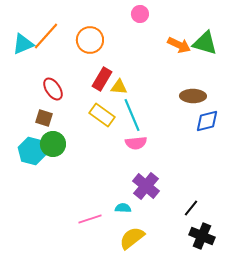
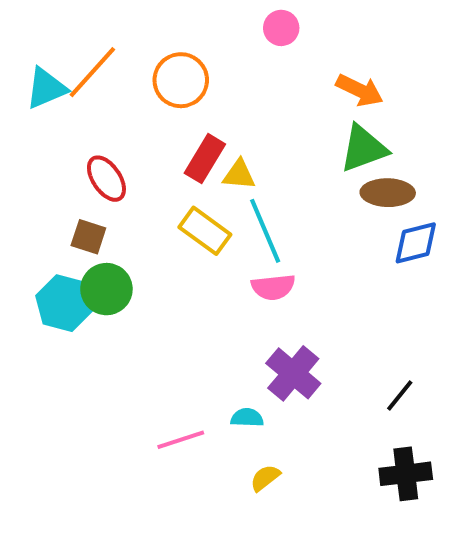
green triangle: (205, 43) -> (364, 148), moved, turned -36
black line: (191, 208) -> (400, 396), moved
black cross: (202, 236) -> (406, 474), turned -30
yellow semicircle: (132, 238) -> (265, 478), size x0.6

